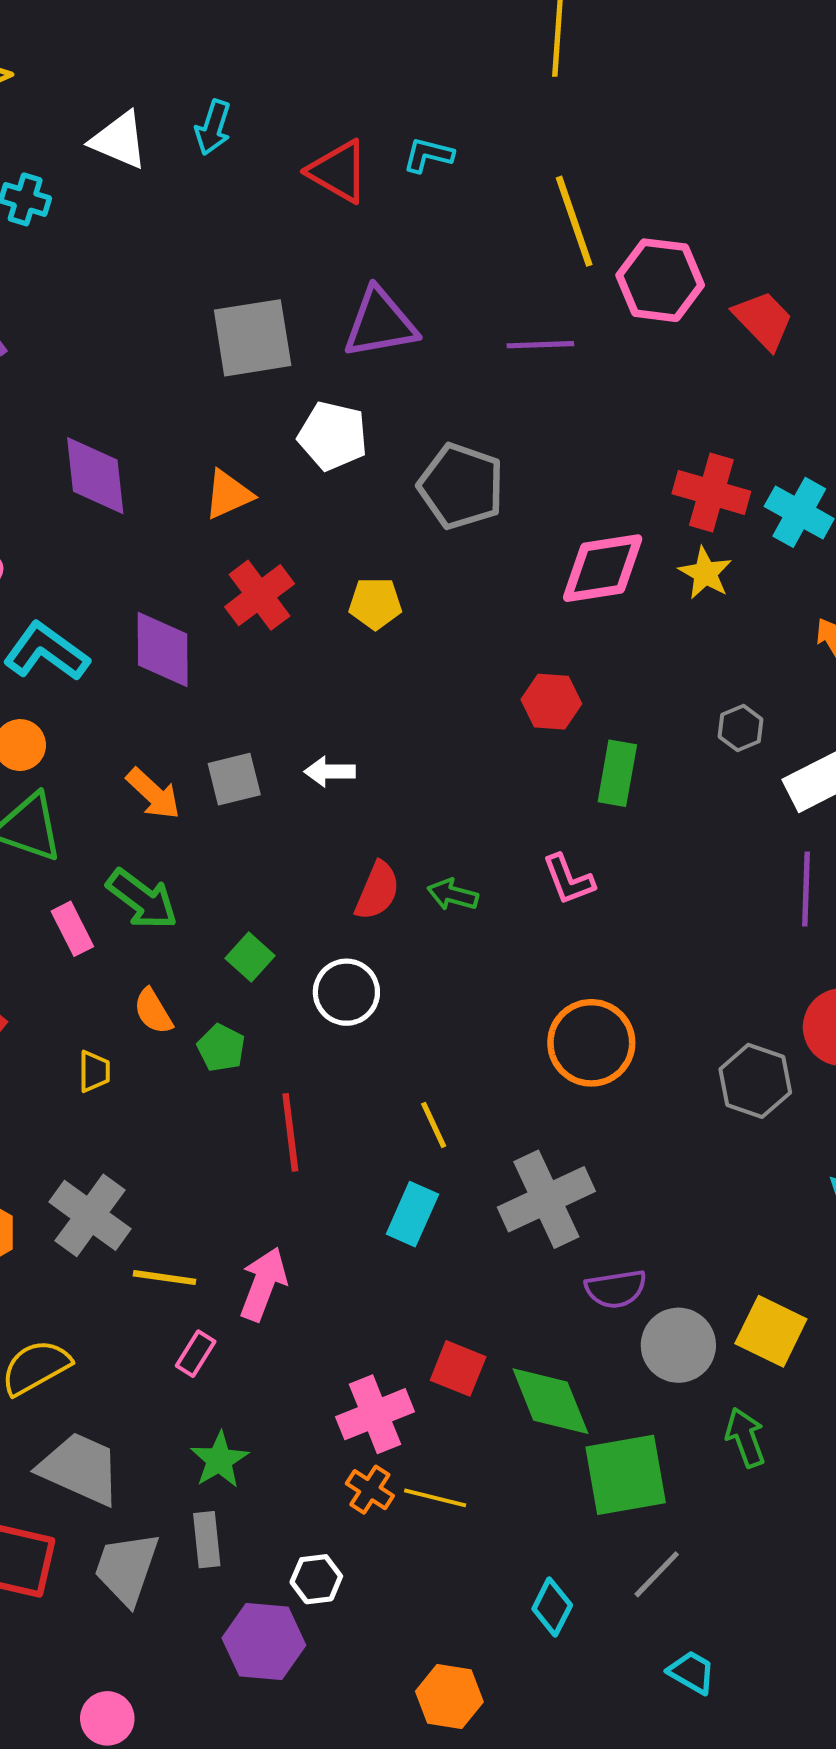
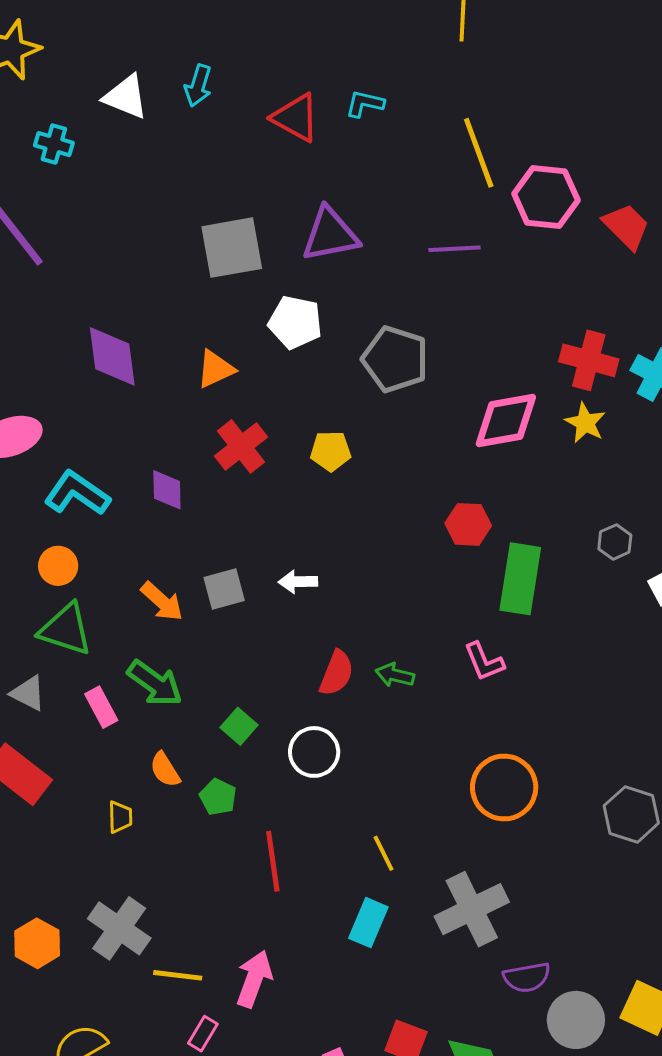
purple diamond: (163, 649) -> (167, 490), size x0.7
green rectangle: (617, 773) -> (520, 579), size x1.4

